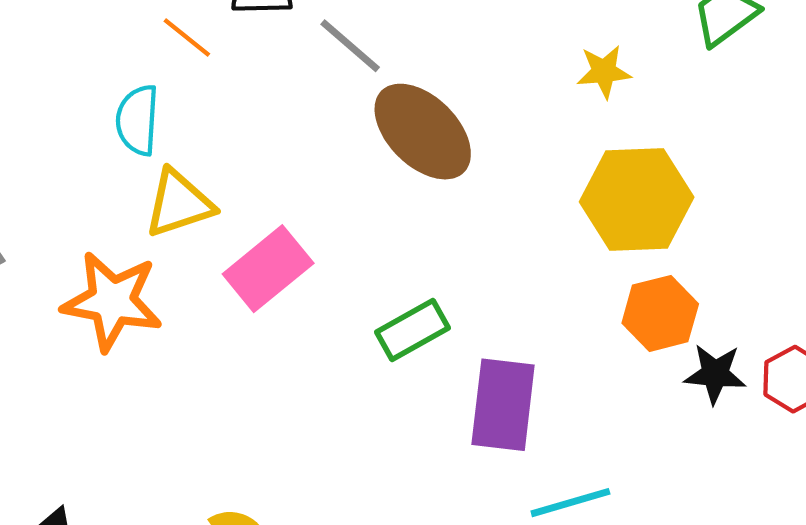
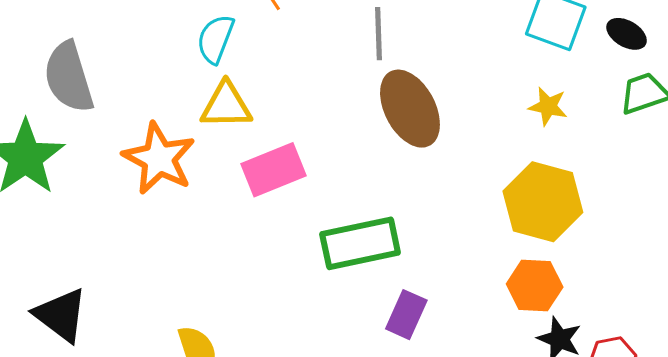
gray line: (350, 46) -> (378, 34), turned 30
green rectangle: (413, 330) -> (360, 243), size x1.5
purple rectangle: (503, 405) -> (406, 315), size x0.7

